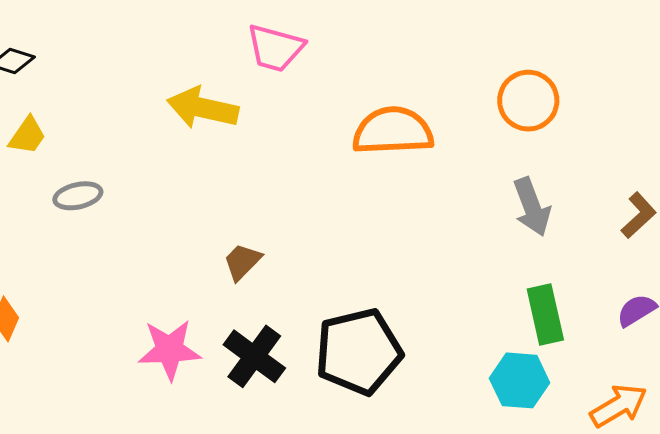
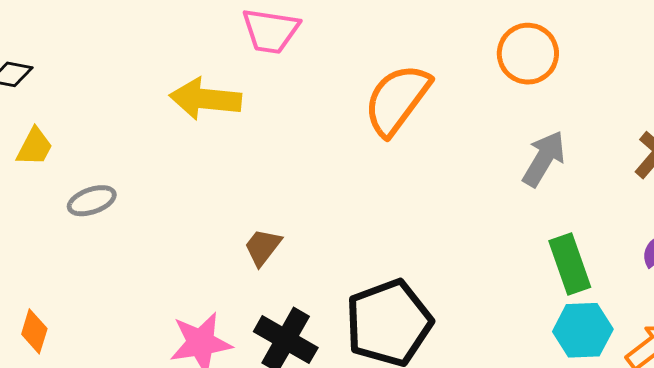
orange semicircle: (393, 131) -> (397, 100), turned -44
gray arrow: (532, 207) -> (544, 159), turned -122
cyan hexagon: (520, 380) -> (583, 330), moved

